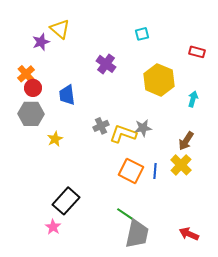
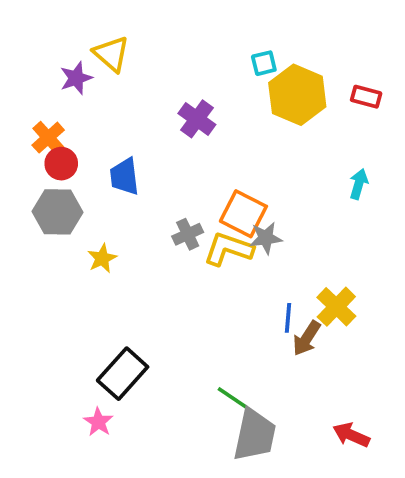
yellow hexagon: (159, 80) -> (297, 95), moved
brown arrow: (186, 141) -> (307, 338), moved
orange square: (131, 171) -> (243, 214), moved

